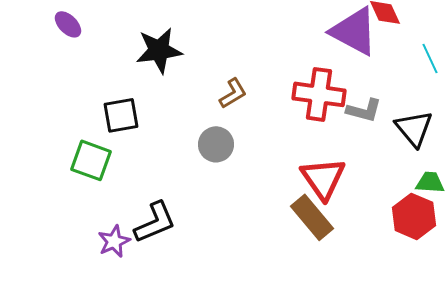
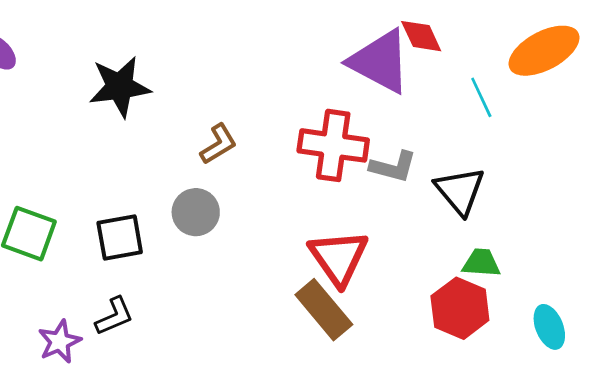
black square: (121, 115) -> (120, 238), moved
black L-shape: (155, 222) -> (114, 316), size x0.7

